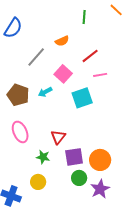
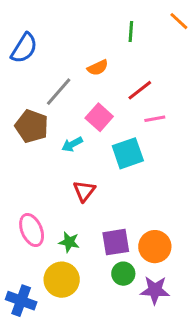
brown pentagon: (18, 95) -> (32, 126), moved
pink ellipse: (20, 132) -> (32, 230), moved
red triangle: (58, 137) -> (84, 191), moved
yellow circle: (38, 182) -> (62, 280), size x1.5
purple star: (100, 189) -> (155, 290), turned 30

